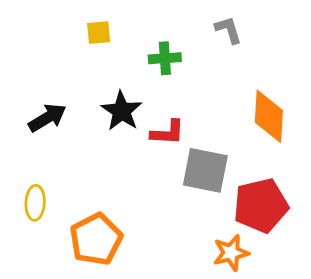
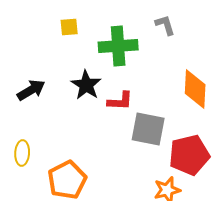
green cross: (165, 58) -> (118, 46), size x1.6

